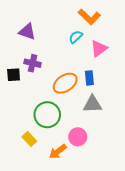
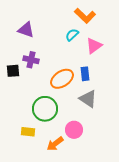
gray triangle: (92, 104) -> (88, 99), turned 36
yellow rectangle: (29, 139) -> (28, 132), turned -40

